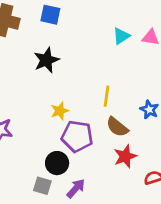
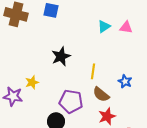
black star: (46, 60) -> (61, 56), moved
yellow star: (60, 111) -> (32, 82), moved

